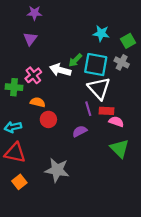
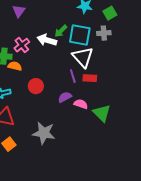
gray cross: (122, 62) -> (104, 33), turned -32
orange semicircle: (38, 102) -> (15, 66), moved
pink semicircle: (116, 122) -> (81, 104), moved

